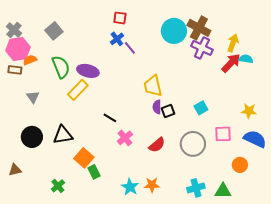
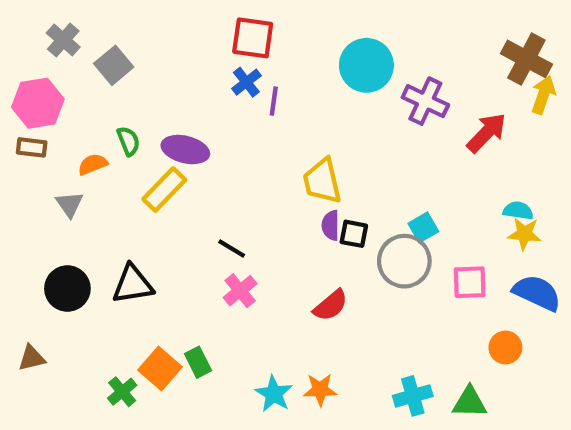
red square: (120, 18) -> (253, 38), size x1.5
brown cross: (199, 28) -> (526, 59), moved
gray cross: (14, 30) -> (63, 40), moved
yellow arrow: (233, 43) -> (543, 95), moved
purple line: (130, 48) -> (274, 101), turned 48
cyan semicircle: (246, 59) -> (518, 211), moved
orange semicircle: (30, 60) -> (93, 164), moved
green semicircle: (61, 67) -> (128, 141), size x0.6
black square: (168, 111) -> (354, 234), turned 32
pink cross: (125, 138) -> (240, 291), moved
gray circle: (193, 144) -> (404, 261), moved
orange square: (84, 158) -> (160, 369), moved

